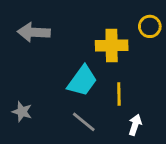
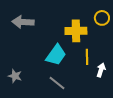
yellow line: (119, 94) -> (87, 57), moved
white arrow: (135, 125) -> (101, 70), moved

